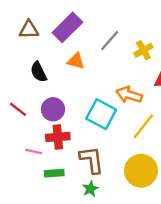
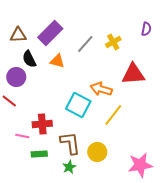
yellow cross: (143, 50) -> (113, 42), moved
black semicircle: (39, 72) -> (29, 59), moved
purple circle: (53, 109) -> (16, 77), moved
yellow circle: (141, 171) -> (97, 152), moved, size x0.7

